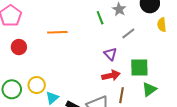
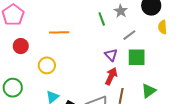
green square: (139, 67) -> (137, 57), moved
red arrow: (111, 75) -> (111, 76), turned -54
yellow circle: (37, 85) -> (47, 65), moved

